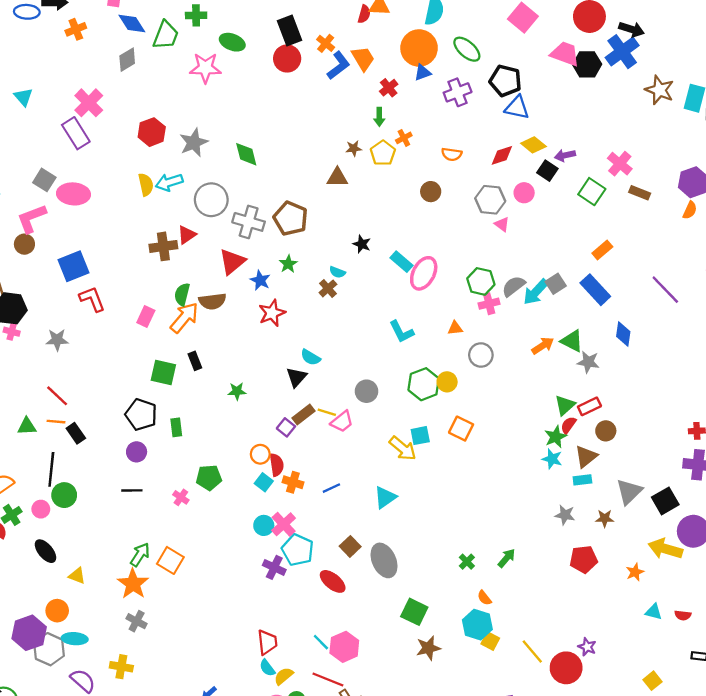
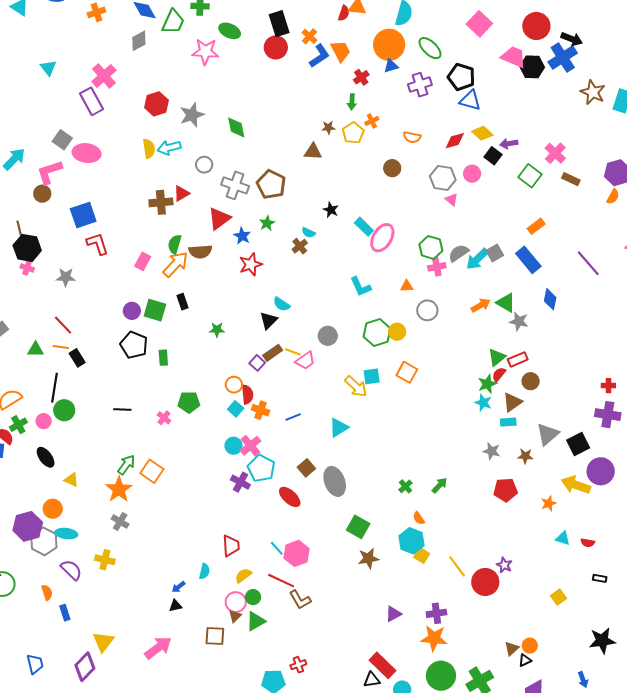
gray circle: (211, 200) -> (204, 165), size x0.6
purple circle: (137, 452) -> (132, 311), moved
cyan semicircle: (267, 668) -> (204, 571), moved, turned -133

